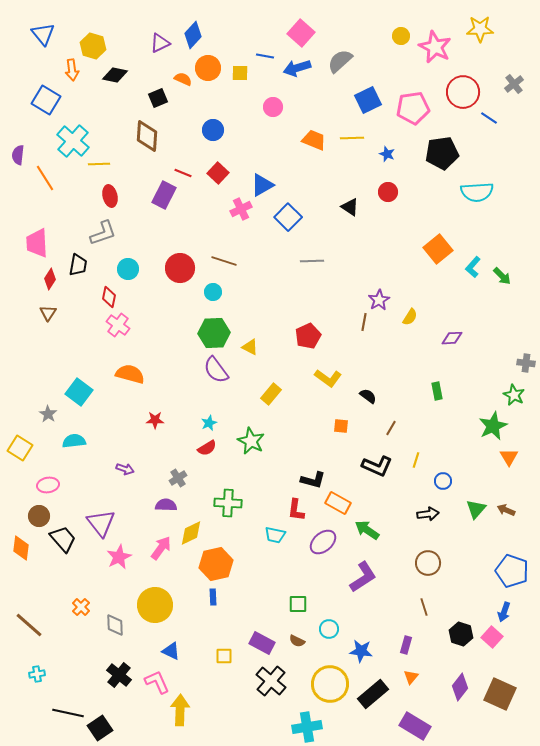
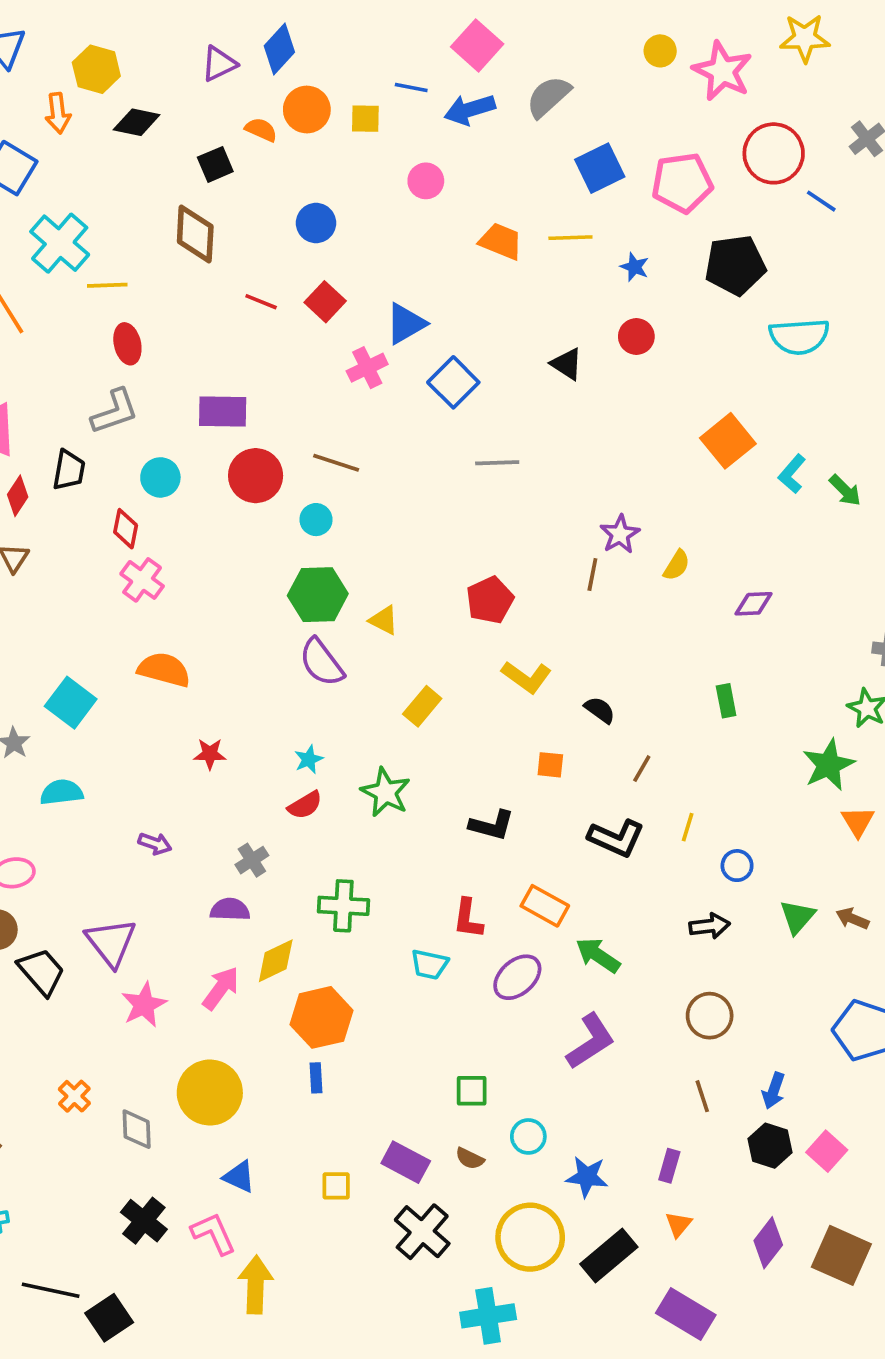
purple rectangle: (164, 195) -> (223, 412), moved, turned 64
black L-shape: (313, 480) -> (492, 825), moved
blue arrow: (504, 612) -> (774, 1091), moved

